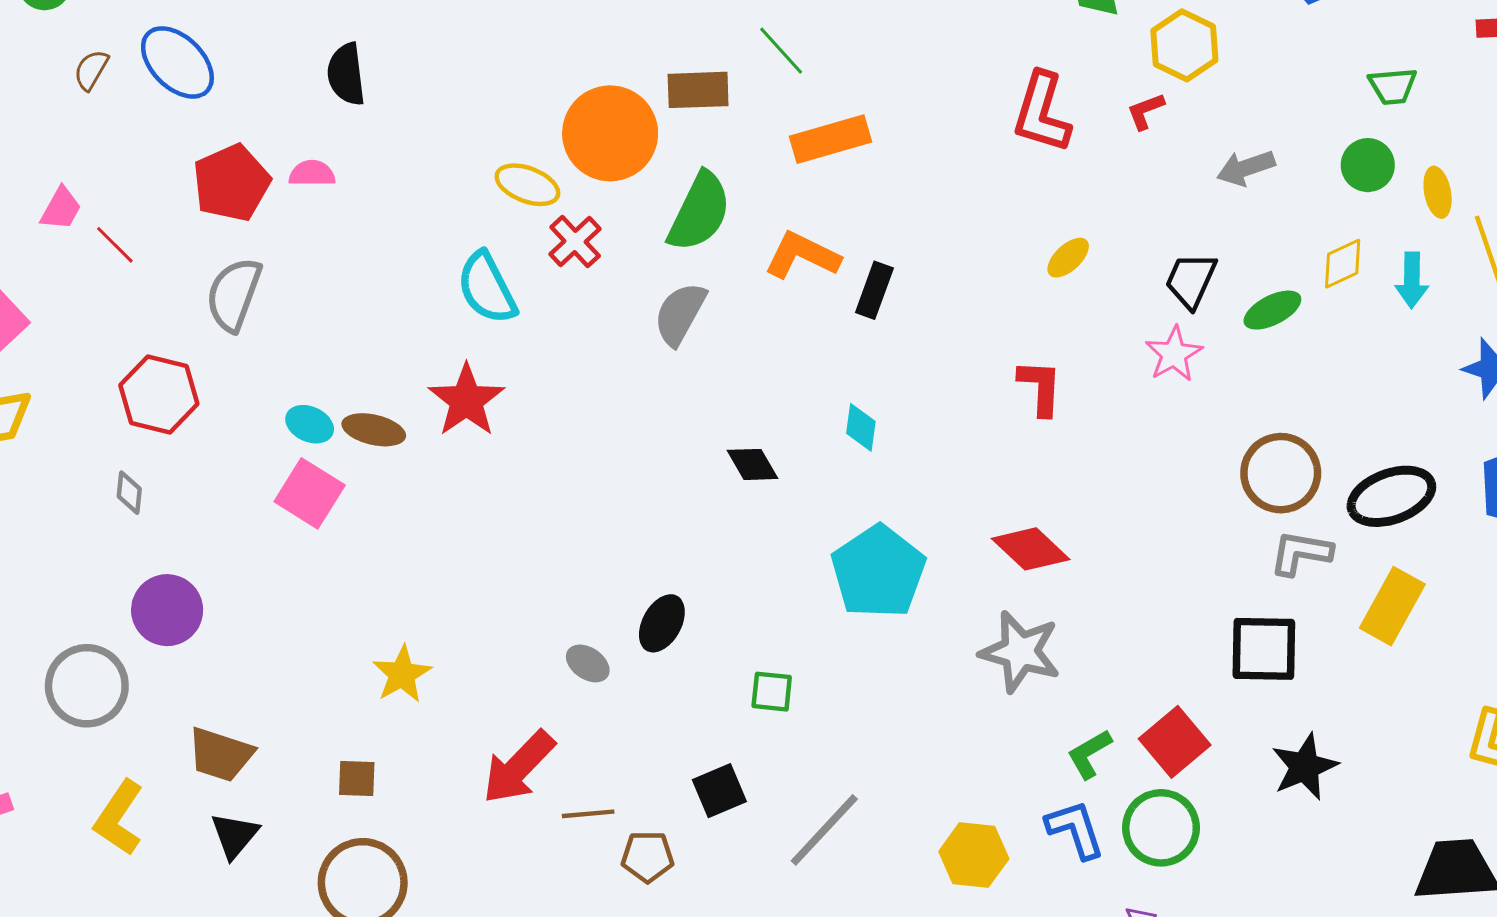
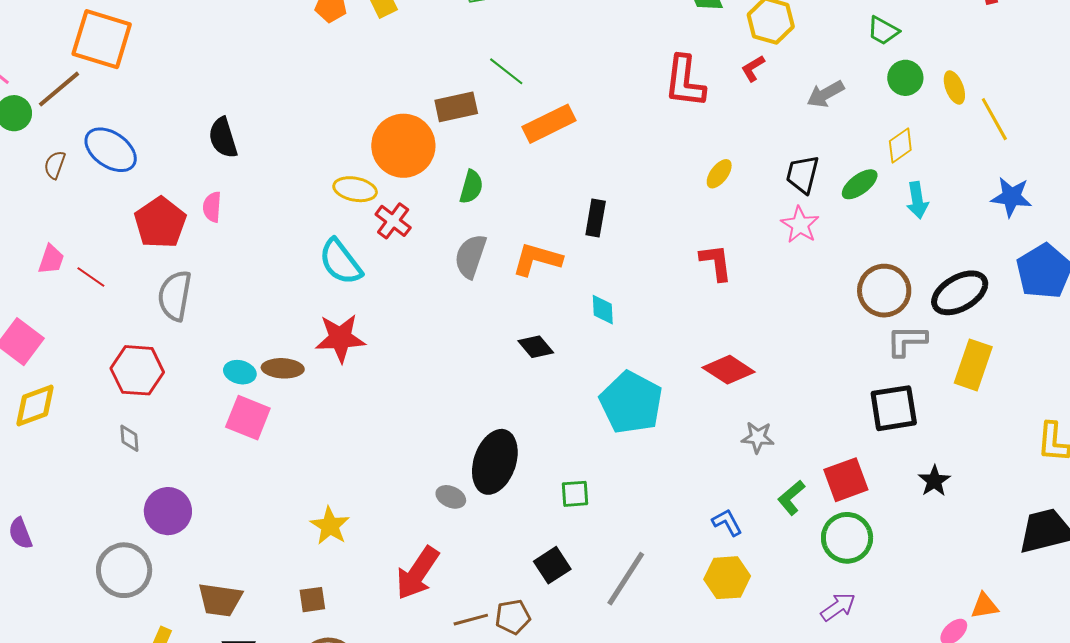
green trapezoid: (1393, 86) -> (883, 31), moved, turned 44
pink semicircle: (312, 173) -> (212, 207), turned -76
green semicircle: (699, 212) -> (471, 187), size x0.6
orange L-shape: (802, 255) -> (537, 259), moved
cyan arrow: (1412, 280) -> (917, 200), moved
red star: (466, 400) -> (340, 338), turned -30
black ellipse: (662, 623) -> (495, 462), size x1.6
gray star: (1020, 652) -> (758, 437), moved, size x0.6
red square: (1175, 742) -> (846, 480), turned 30
black star: (1305, 767) -> (934, 481), size x0.7
brown line: (588, 814) -> (471, 620), moved
blue L-shape: (1075, 829) -> (727, 522), moved, size x0.7

